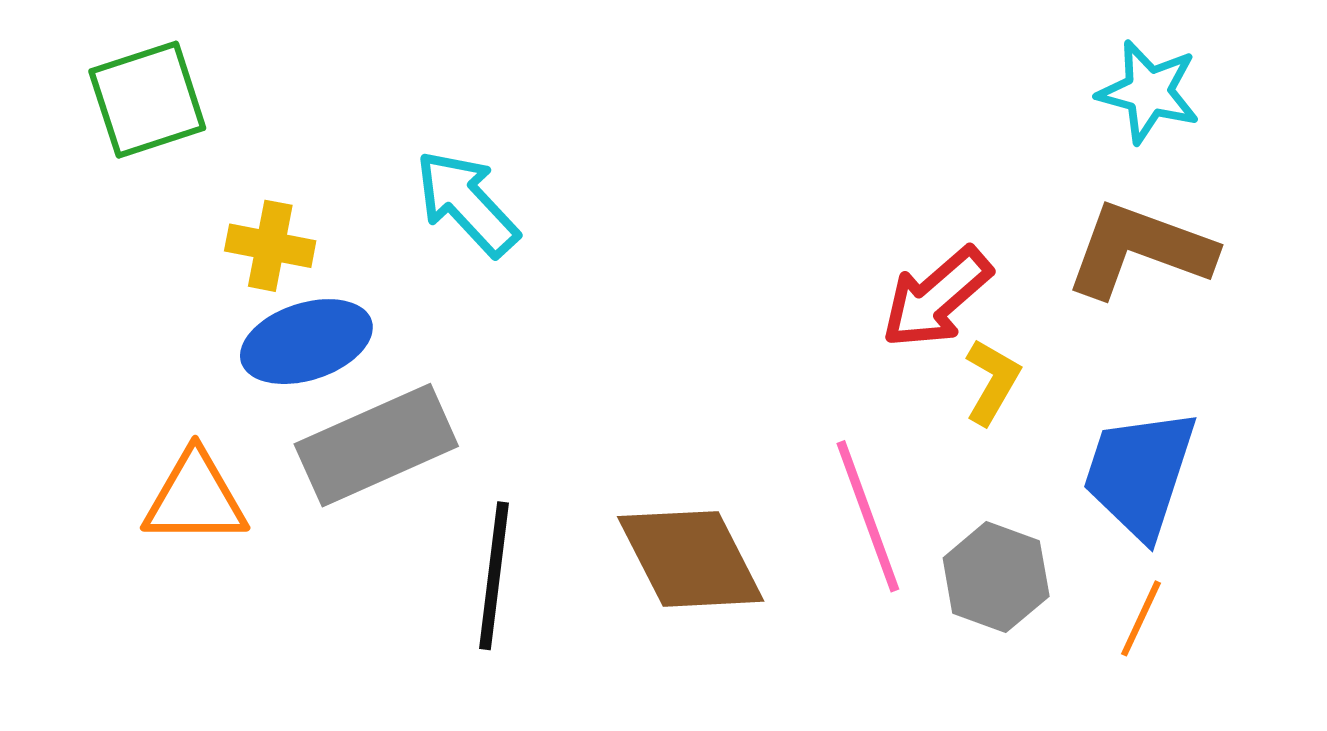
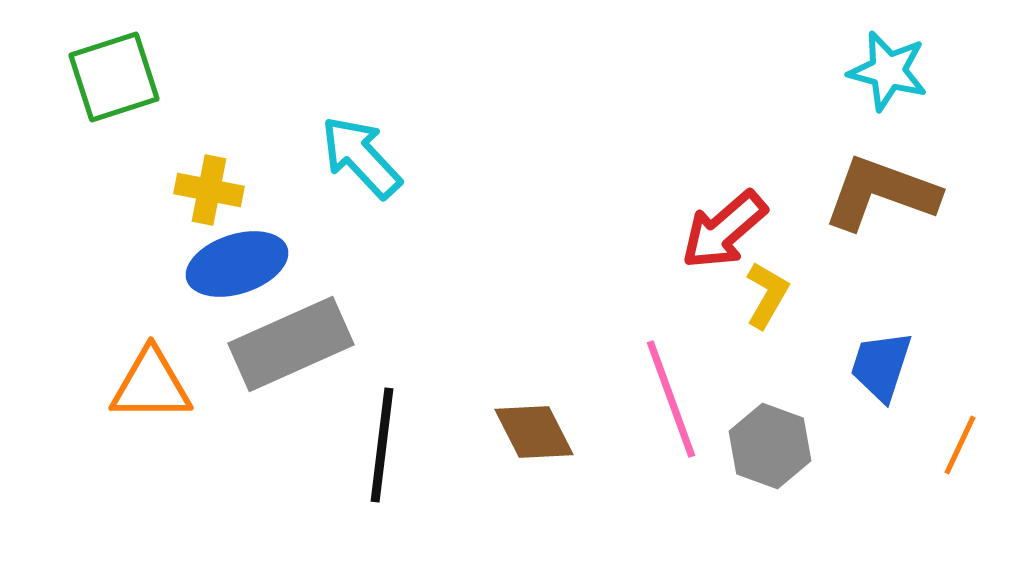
blue trapezoid: (1140, 474) -> (881, 366), size x0.7
brown diamond: (691, 559) -> (534, 432), size x0.7
orange line: (1141, 618) -> (960, 445), moved

